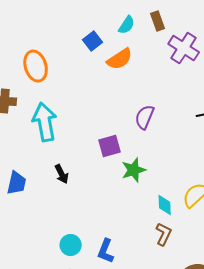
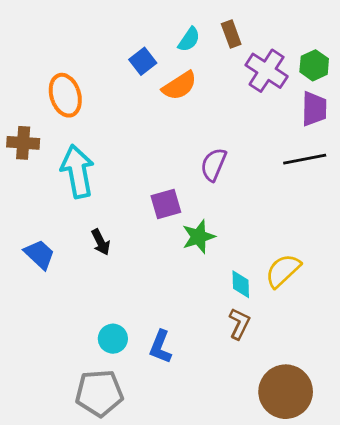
blue trapezoid: (17, 183) -> (39, 254), turned -60

